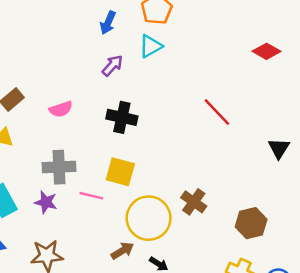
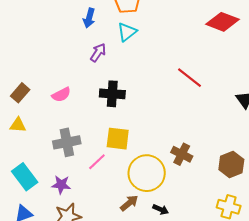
red diamond: (266, 51) -> (223, 22), size x1.4
pink line: (91, 196) -> (97, 162), turned -48
purple star: (46, 202) -> (61, 185), moved

